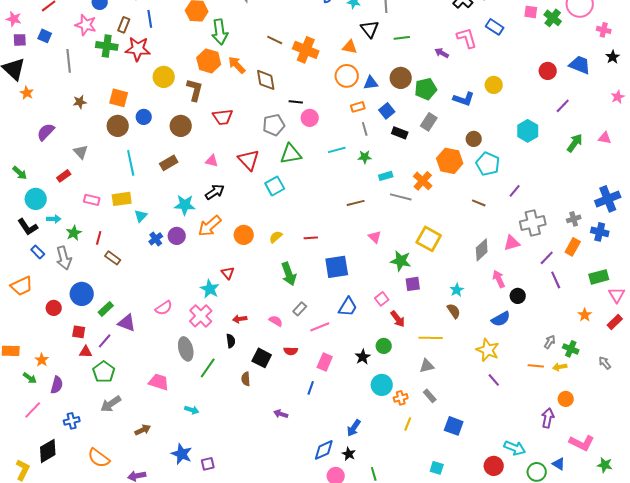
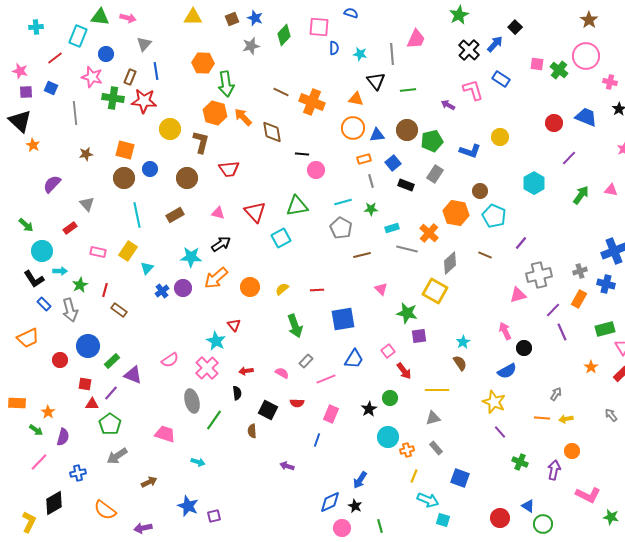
gray pentagon: (274, 125) -> (341, 228), moved, turned -30
yellow rectangle: (122, 199) -> (128, 251), turned -48
gray diamond: (482, 250) -> (450, 263), moved
green cross: (571, 349) -> (520, 462), moved
cyan arrow: (515, 448) -> (428, 500), moved
blue triangle: (559, 464) -> (528, 506), moved

